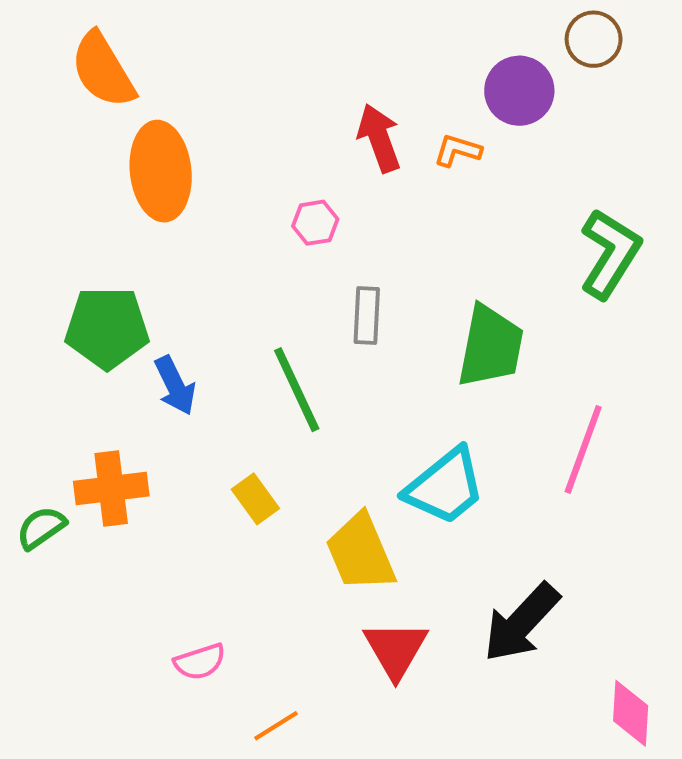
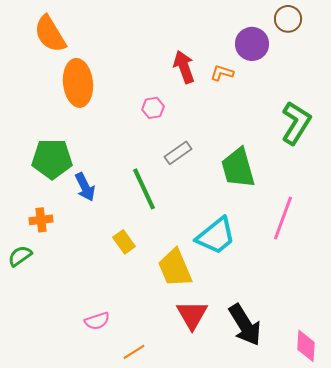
gray rectangle: (367, 315) -> (178, 153), turned 52
green trapezoid: (490, 346) -> (238, 168), turned 153
orange cross: (111, 489) -> (41, 220), moved, size x0.7
black arrow: (521, 623) -> (245, 325), moved, turned -75

